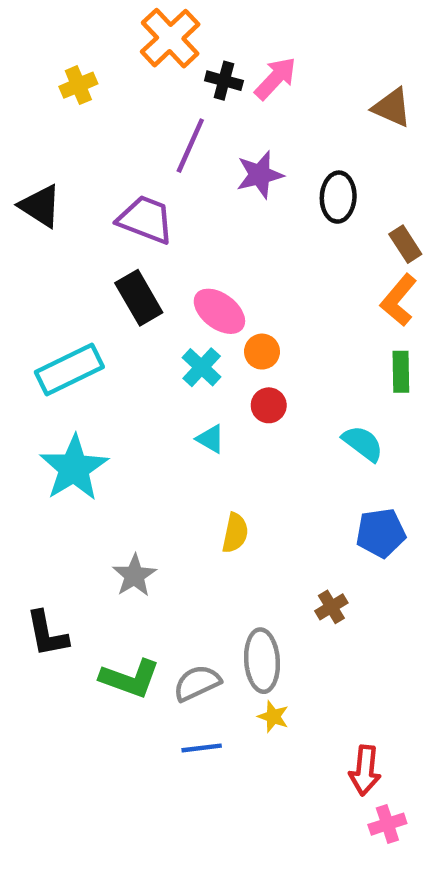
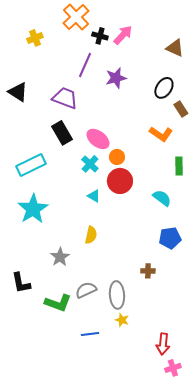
black ellipse: (338, 197) -> (164, 88), moved, turned 30
orange L-shape: (399, 300) -> (161, 134), moved, turned -95
red circle: (269, 405) -> (120, 181), size x1.6
yellow semicircle: (235, 533) -> (91, 235), moved
brown cross: (331, 607) -> (148, 271), turned 32
gray semicircle: (197, 683) -> (86, 290), moved

